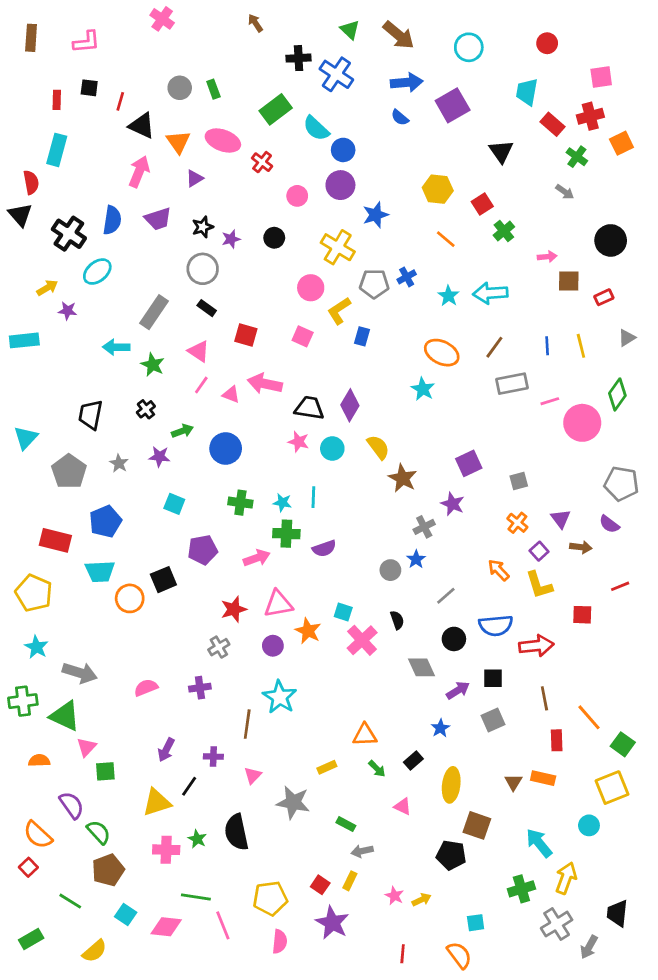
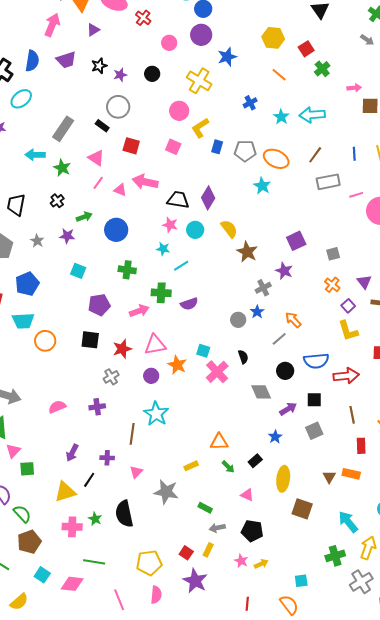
gray circle: (203, 269) -> (118, 107), moved
gray pentagon: (374, 284) -> (245, 151), moved
cyan line: (313, 497) -> (181, 266), turned 56
cyan star: (282, 503) -> (163, 249), moved
orange arrow: (498, 570) -> (293, 320), moved
black square: (163, 580) -> (90, 340), moved, turned 30
black pentagon: (451, 855) -> (252, 531), moved
pink line: (223, 925) -> (119, 600), moved

